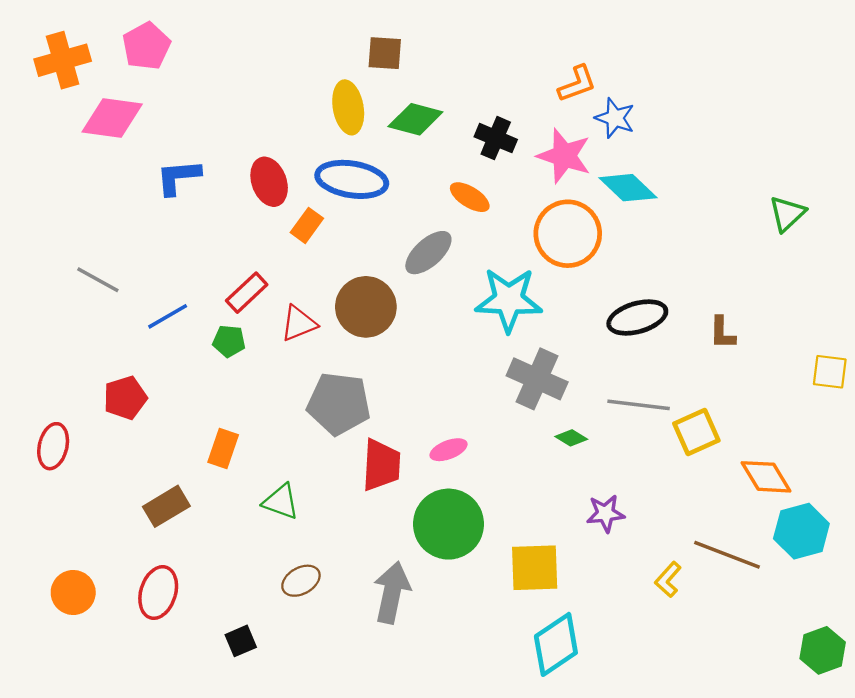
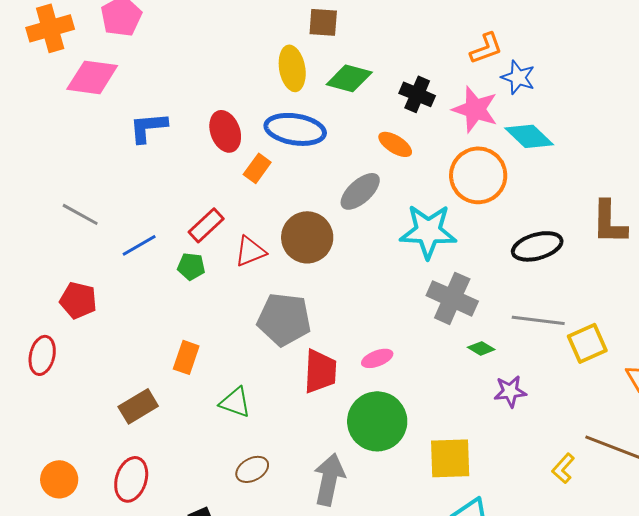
brown L-shape: (722, 333) -> (609, 222), moved, size x1.6
red pentagon: (125, 398) -> (78, 300), moved, turned 30
purple star: (605, 513) -> (510, 391), moved

